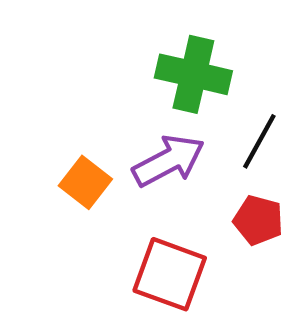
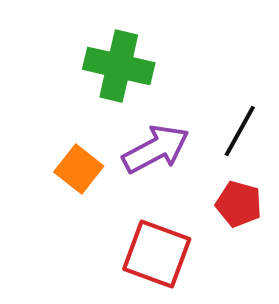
green cross: (193, 74) -> (119, 66), moved

